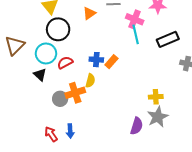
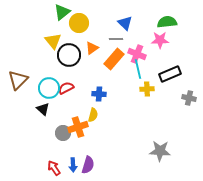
black circle: (58, 29) -> (69, 55), moved
orange rectangle: (111, 62) -> (114, 59), moved, size x1.5
red semicircle: (65, 63) -> (66, 88), moved
yellow cross: (156, 97) -> (147, 89), moved
gray star: (158, 117) -> (160, 151), turned 30
purple semicircle: (137, 126) -> (88, 165), moved

